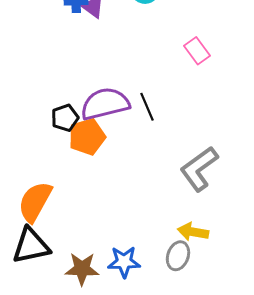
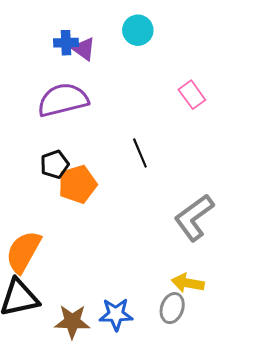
purple semicircle: (105, 104) -> (63, 100), moved

